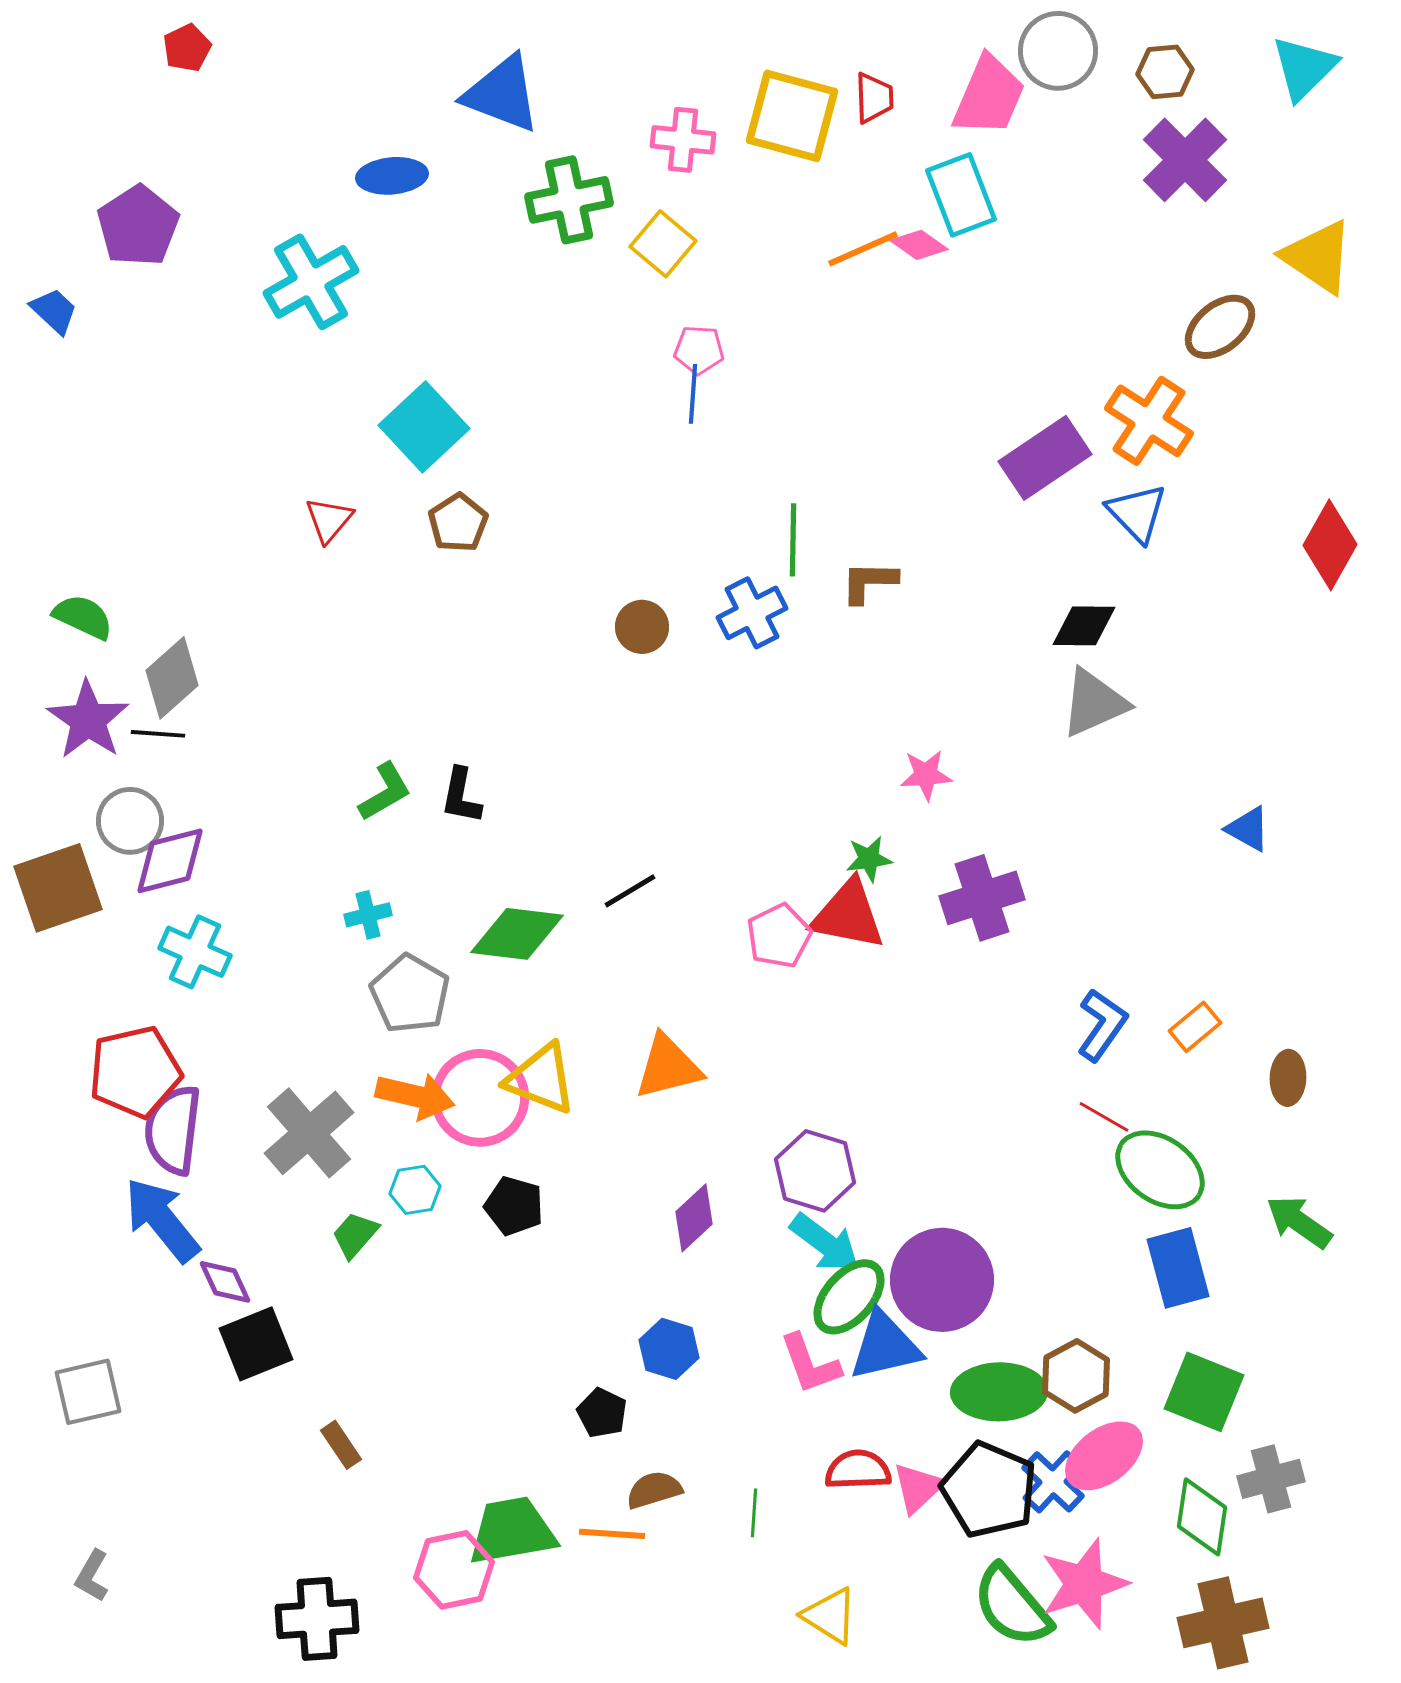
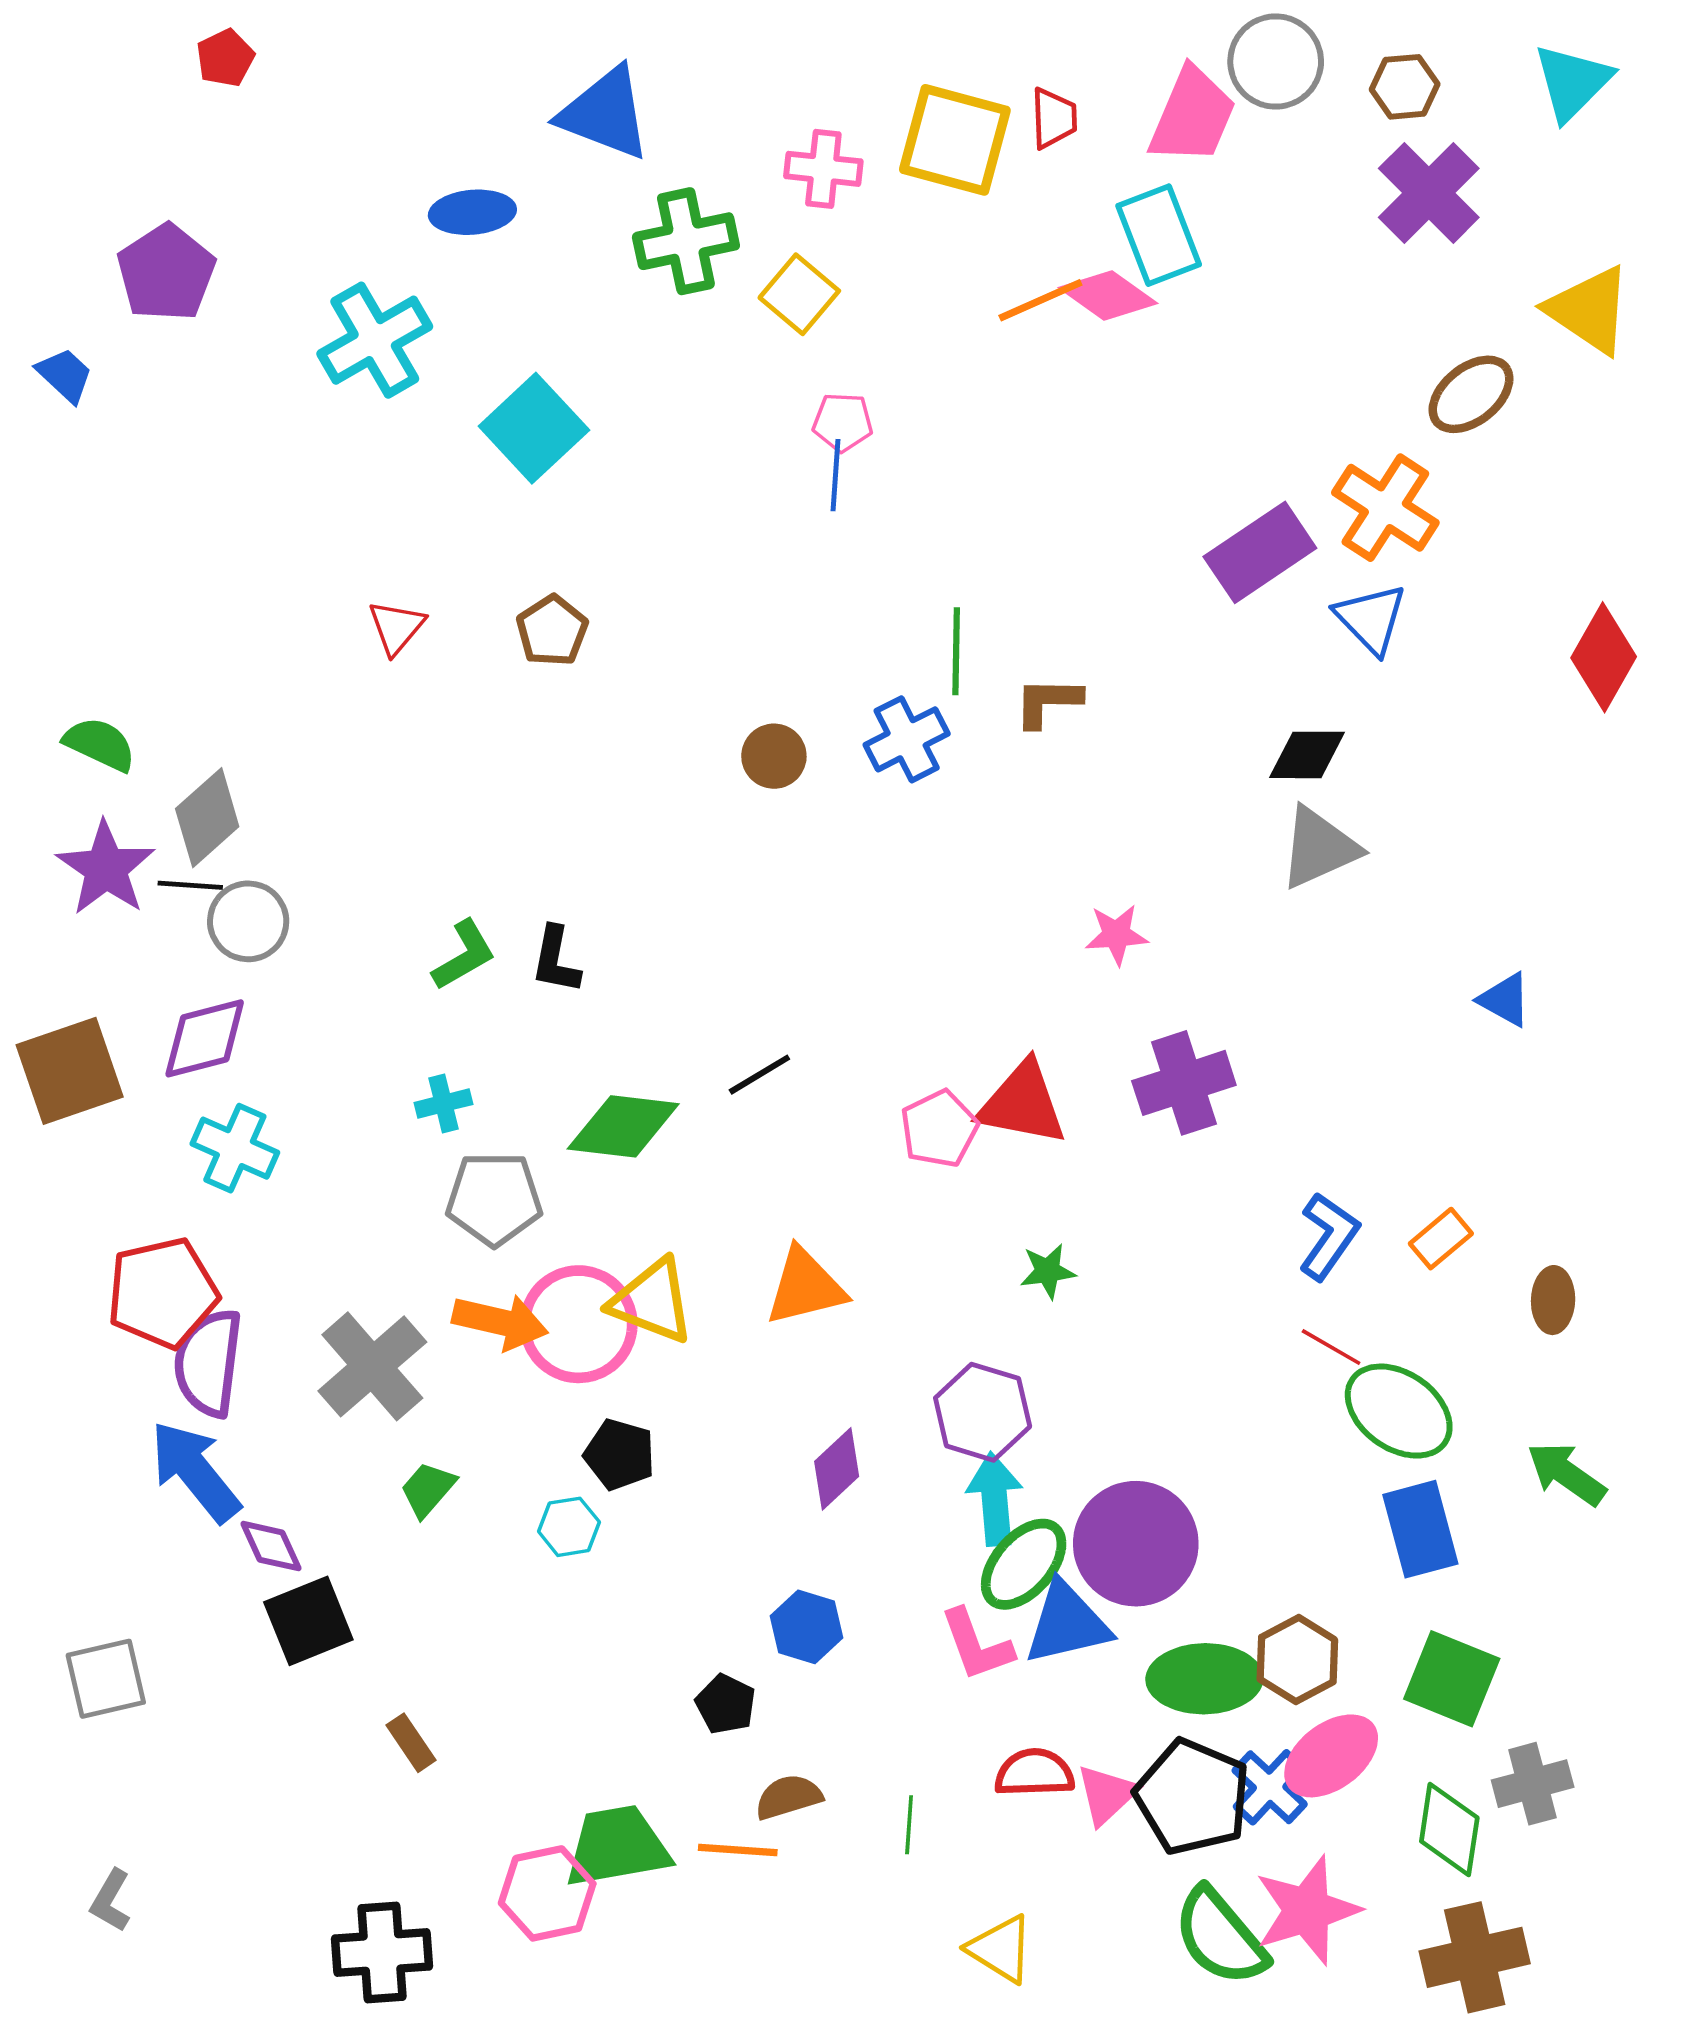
pink diamond: (919, 245) -> (1108, 295), size x1.4
cyan square: (424, 427) -> (534, 428), moved
gray circle: (130, 821) -> (248, 921), moved
green star: (869, 859) -> (1048, 1271), moved
gray pentagon: (410, 994) -> (494, 1199), turned -30
cyan hexagon: (415, 1190) -> (569, 1527), moved
cyan arrow: (825, 1243) -> (995, 1499), turned -132

